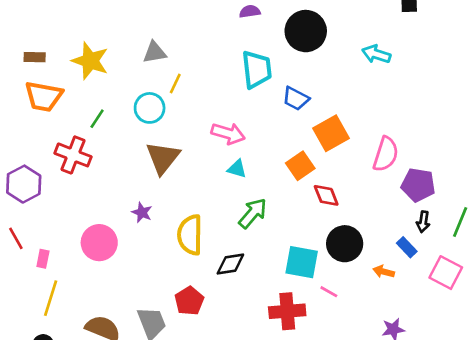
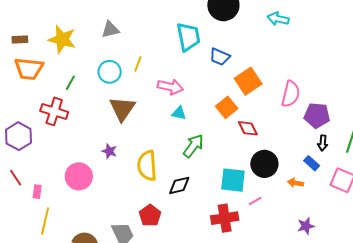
yellow line: (175, 84) -> (138, 64), moved
pink line: (329, 292) -> (255, 201), turned -56

